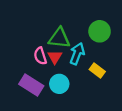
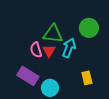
yellow rectangle: (97, 70) -> (87, 78), moved, turned 40
cyan circle: (59, 84) -> (50, 88), moved

